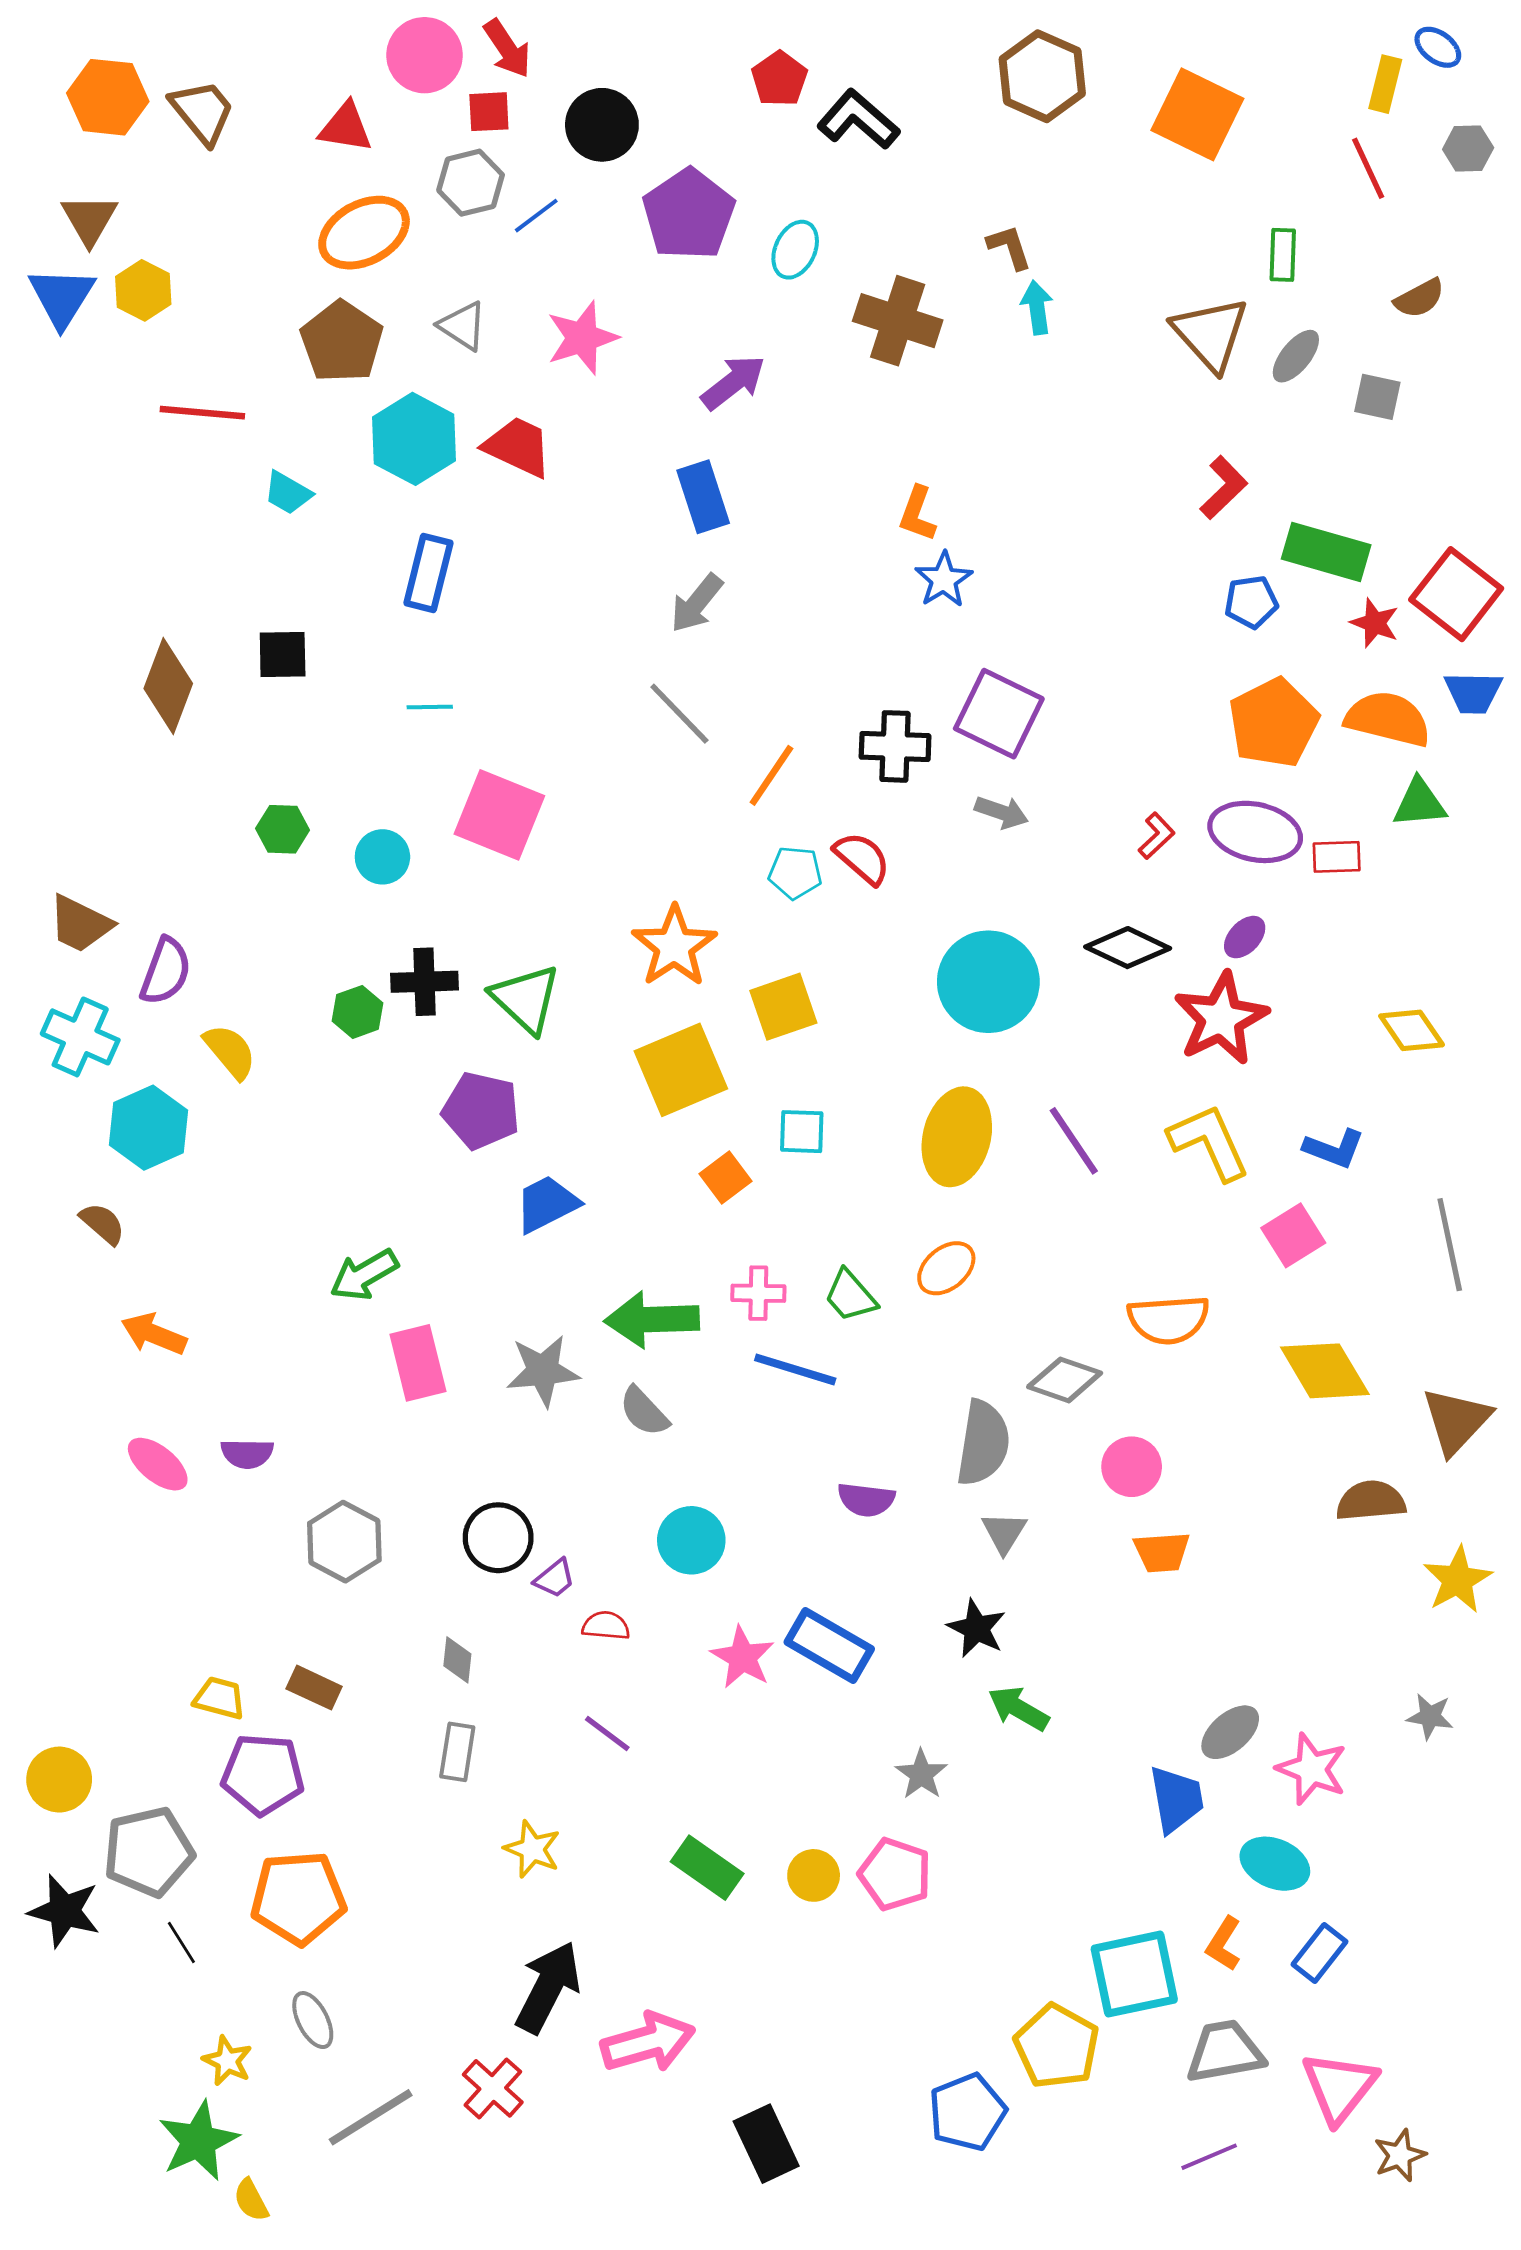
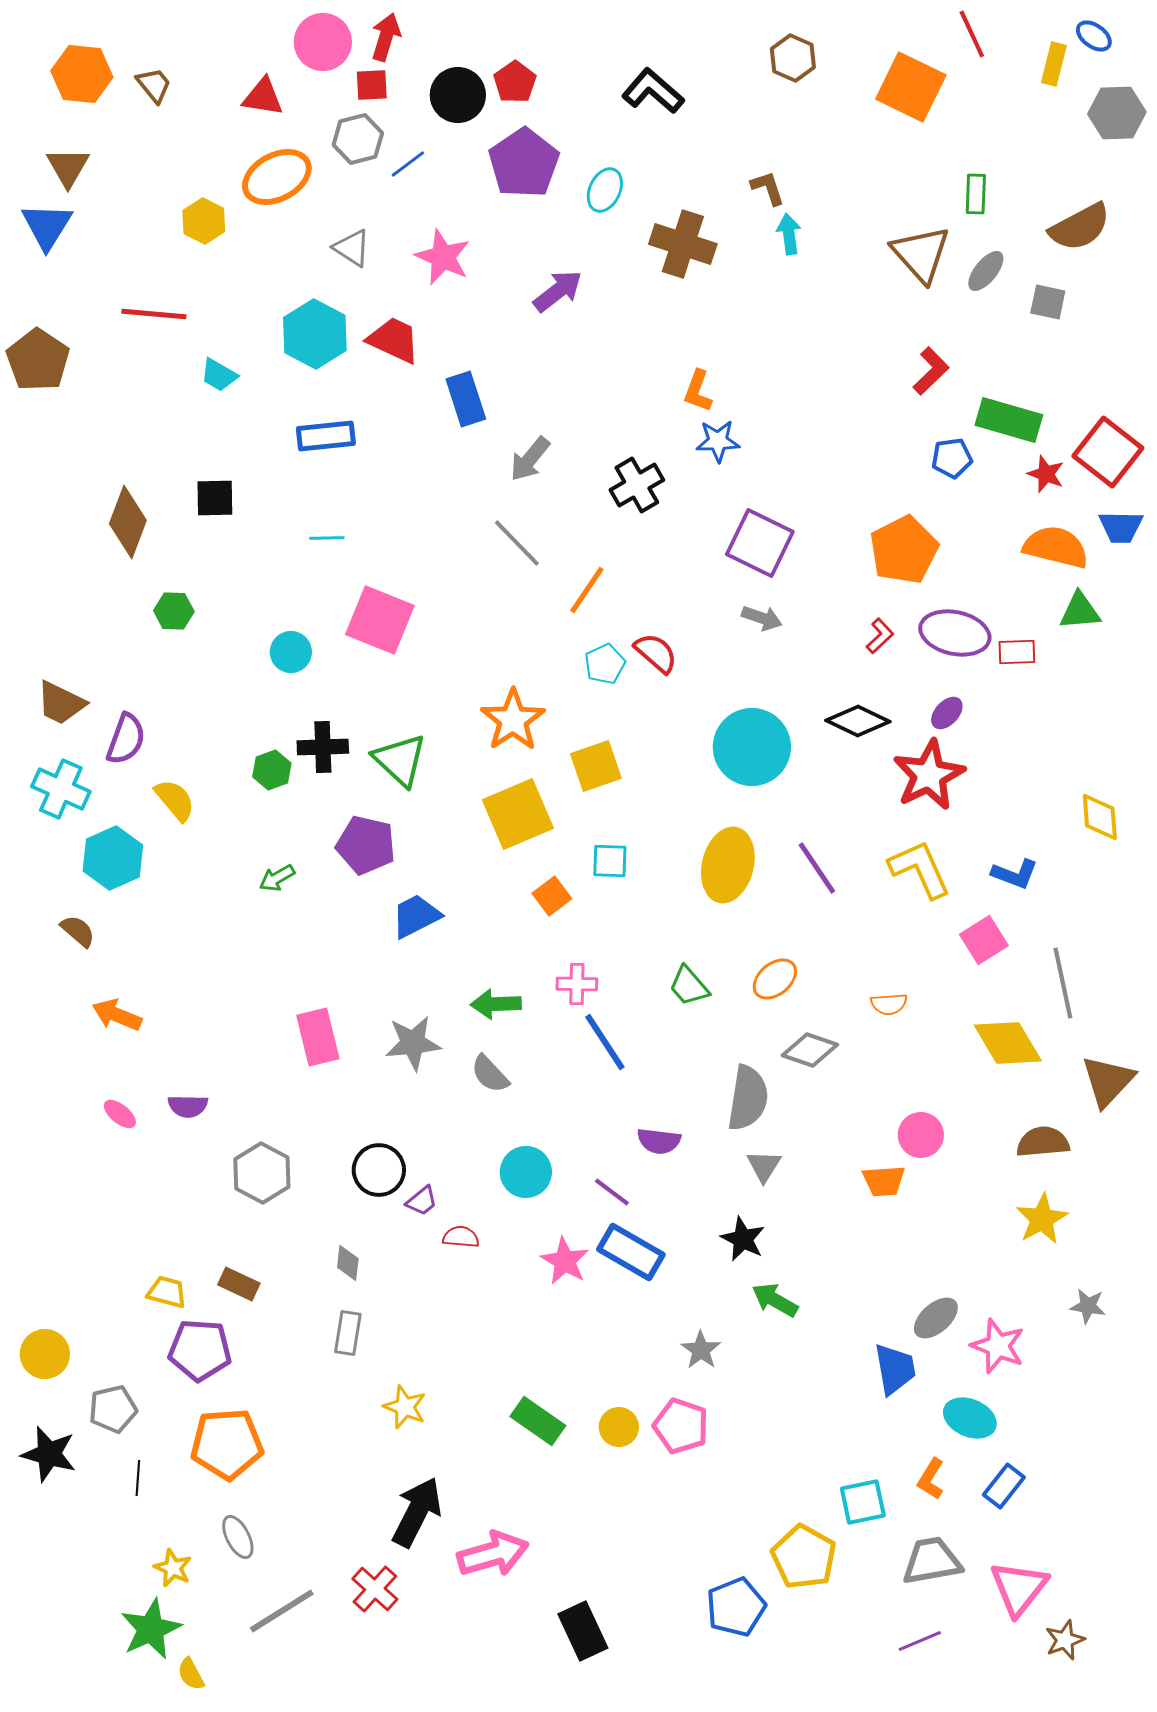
red arrow: (507, 49) -> (386, 37), turned -129
brown hexagon: (1042, 76) -> (793, 58), size x0.7
red pentagon: (779, 79) -> (515, 82), moved
brown trapezoid: (202, 112) -> (154, 85), size x0.7
gray hexagon: (1468, 148) -> (1117, 113), size x1.5
red line: (1368, 168) -> (972, 34), moved
yellow hexagon: (143, 290) -> (204, 221), moved
brown semicircle: (1419, 298) -> (1080, 227), size x1.6
pink star: (582, 338) -> (443, 257), turned -30
brown pentagon: (342, 342) -> (38, 360), moved
blue rectangle: (703, 497) -> (466, 399), moved
blue rectangle: (428, 573) -> (326, 436), turned 70
blue star: (944, 580) -> (718, 441), turned 30
orange pentagon: (1274, 723) -> (904, 550), moved
black cross: (895, 746) -> (637, 485), moved, turned -32
green hexagon: (283, 829) -> (174, 611), moved
cyan pentagon: (795, 873) -> (605, 664), turned -30
yellow diamond: (1412, 1030) -> (1100, 817), moved, turned 30
gray line: (1450, 1245) -> (1063, 983), moved
orange ellipse: (946, 1268) -> (775, 979), moved
green arrow: (364, 1275) -> (277, 878), moved, size x0.7
green trapezoid: (850, 1296) -> (689, 986), moved
green arrow: (652, 1320) -> (496, 1004), size x0.7
orange semicircle: (1168, 1320) -> (889, 1004), size x0.6
blue line: (795, 1369) -> (605, 1042), turned 40
pink ellipse: (158, 1464) -> (120, 1114), size x0.7
pink circle: (1132, 1467) -> (921, 1135), moved
yellow star: (1458, 1580) -> (1042, 1219), moved
purple line: (607, 1734) -> (612, 1192), moved
gray pentagon: (149, 1852) -> (113, 1409), size x0.7
black line: (181, 1942) -> (138, 1478), turned 36
cyan square: (1134, 1974) -> (863, 1502), size x0.7

